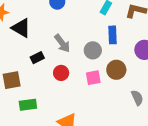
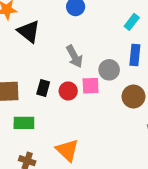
black rectangle: (37, 58) -> (43, 88), moved, turned -56
pink square: (93, 78) -> (91, 86), moved

